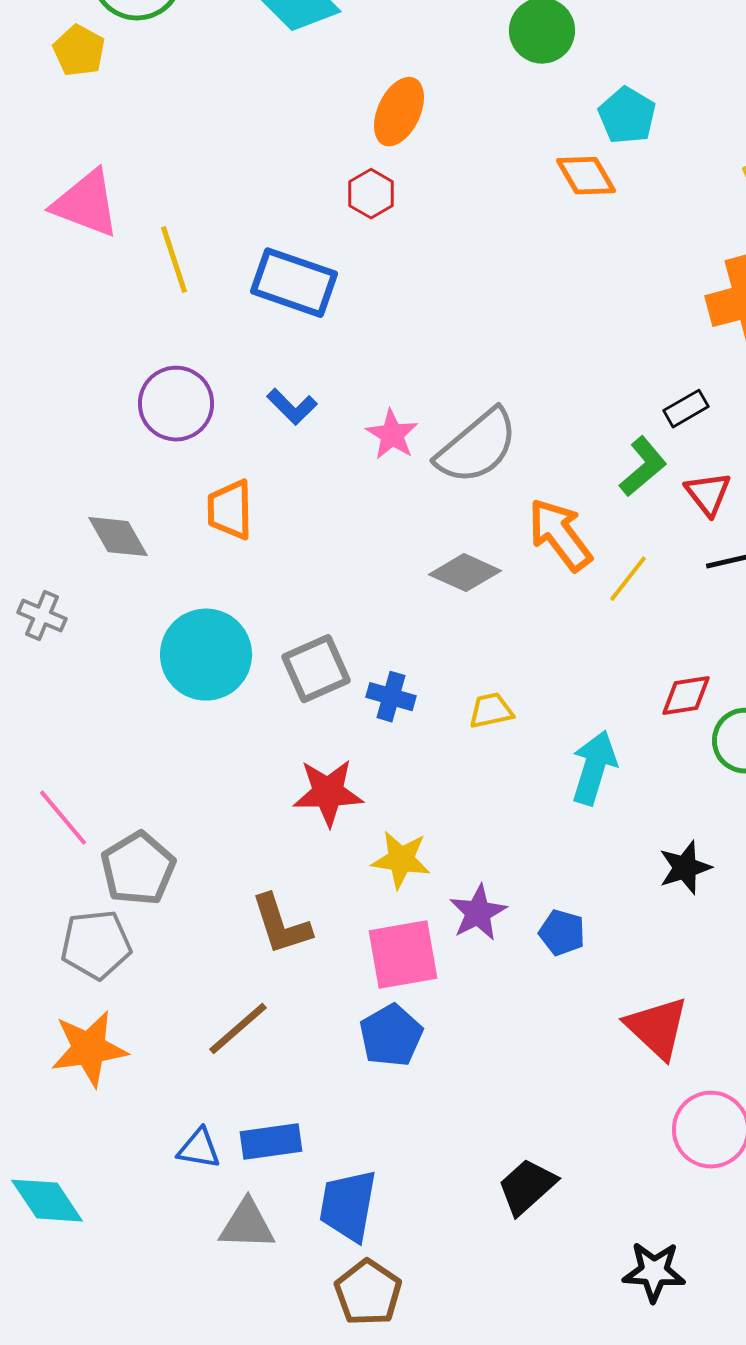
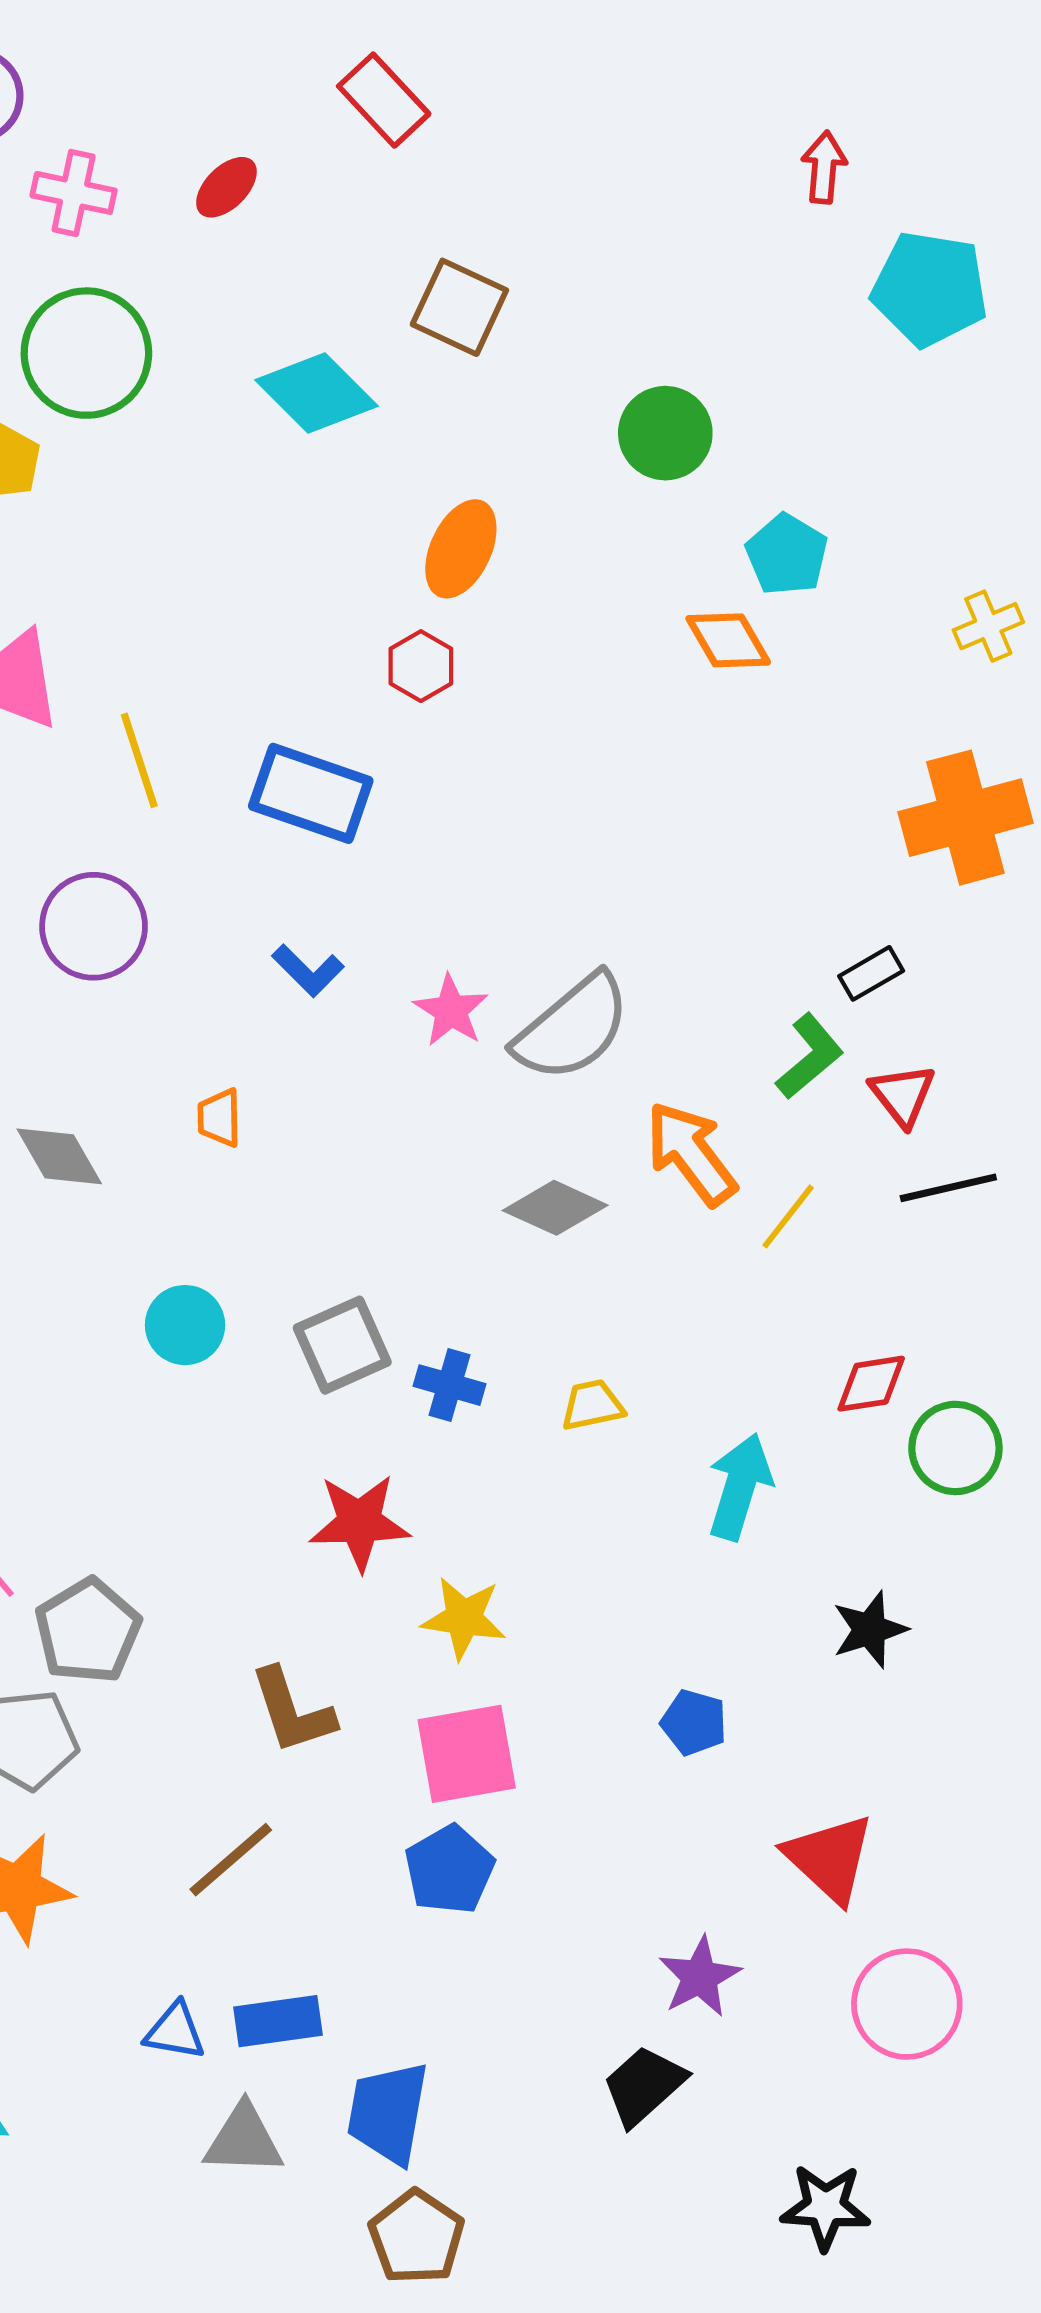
purple circle: (176, 404) -> (94, 926), moved
orange trapezoid: (230, 510) -> (219, 1118), size x0.7
cyan circle: (206, 655) -> (185, 1325), size x0.6
purple star: (478, 913) -> (700, 1977), moved

